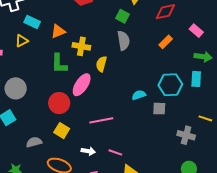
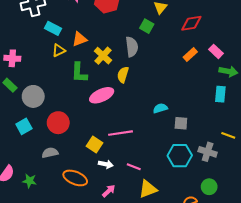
pink rectangle: (196, 31) -> (216, 51), moved
yellow triangle: (22, 41) -> (59, 50), moved
gray semicircle: (123, 41) -> (132, 47), moved
yellow cross: (81, 46) -> (103, 56), turned 30
pink ellipse: (82, 85) -> (102, 95), turned 30
cyan hexagon: (170, 85) -> (180, 156), moved
red circle: (59, 103) -> (58, 123), moved
yellow square: (62, 131) -> (94, 144), moved

